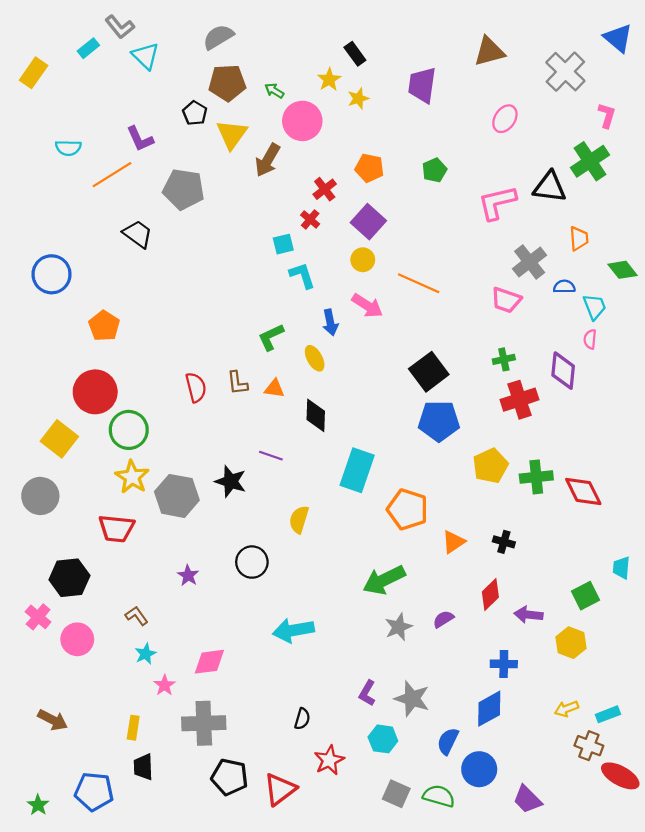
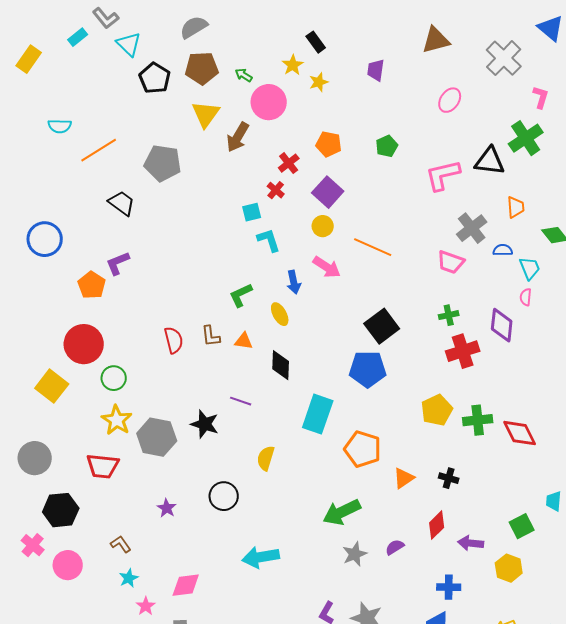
purple trapezoid: (422, 85) -> (376, 70), size x0.7
black pentagon: (195, 113) -> (155, 78), moved, size x1.4
purple L-shape: (140, 139) -> (118, 263), moved, turned 92
blue pentagon: (439, 421) -> (368, 369), moved
green circle: (129, 430) -> (114, 378), size x0.7
gray circle: (40, 496) -> (35, 458), moved

